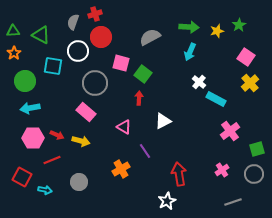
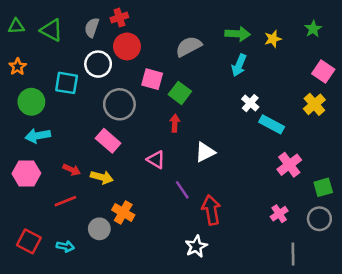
green star: (239, 25) -> (313, 29), moved
green triangle: (13, 31) -> (16, 26), moved
green triangle: (41, 35) -> (52, 30), moved
pink square: (246, 57) -> (323, 72), moved
pink hexagon: (33, 138) -> (26, 173), moved
orange cross: (121, 169) -> (123, 212), moved, turned -30
red arrow: (179, 174) -> (211, 210), moved
red square: (22, 177) -> (29, 241), moved
cyan arrow: (45, 190) -> (65, 246), moved
white star: (167, 201) -> (196, 246), moved
gray line: (233, 202) -> (293, 254), turned -72

